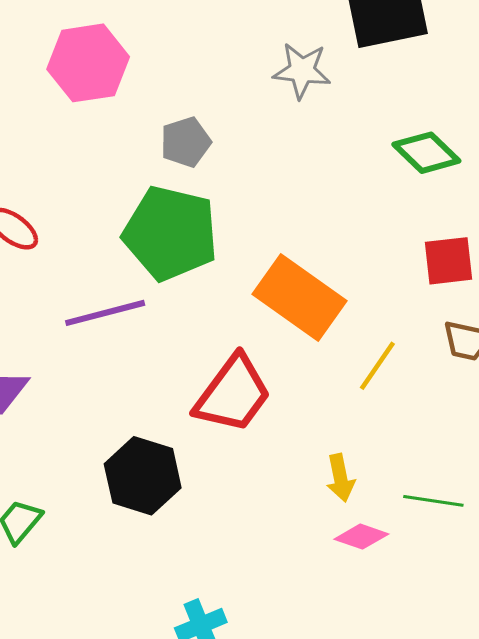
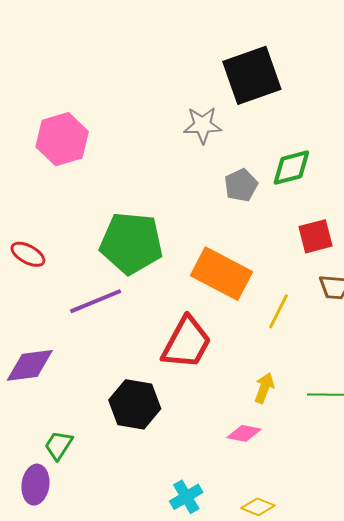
gray pentagon: (186, 142) -> (241, 185), moved
green diamond: (426, 153) -> (291, 168), turned -51
yellow arrow: (340, 478) -> (264, 388), turned -140
pink diamond: (361, 537) -> (244, 433), moved

